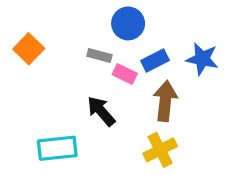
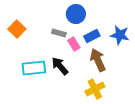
pink rectangle: (125, 74) -> (74, 44), turned 32
brown arrow: (165, 101) -> (98, 60), turned -30
cyan rectangle: (57, 148) -> (34, 68), moved

